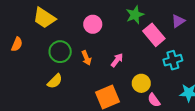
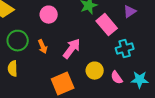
pink arrow: (117, 60) -> (72, 49), size x1.5
yellow semicircle: (55, 81) -> (13, 69), turned 133
pink semicircle: (154, 100) -> (117, 78), moved

